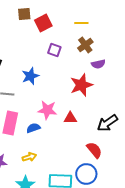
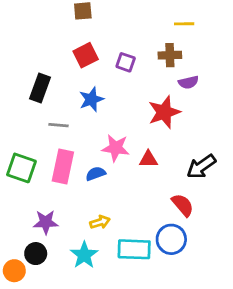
red square: (43, 23) -> (86, 55), moved
yellow line: (81, 23) -> (184, 24), moved
brown cross: (85, 45) -> (170, 55), turned 35
yellow arrow: (29, 157) -> (100, 222), moved

